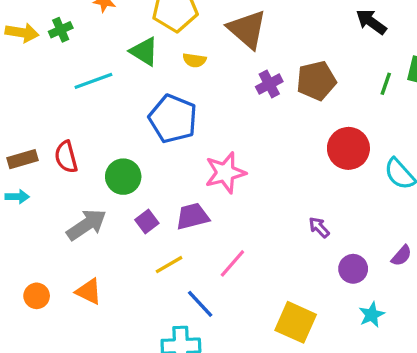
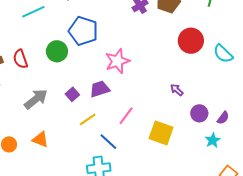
green circle: (123, 177) -> (57, 51), moved
purple semicircle: (402, 256) -> (223, 118), moved
yellow square: (296, 322) -> (161, 133), moved

